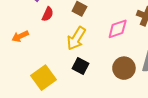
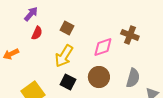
brown circle: (124, 68) -> (99, 77), moved

